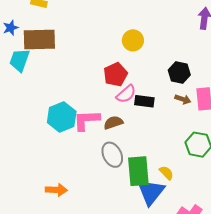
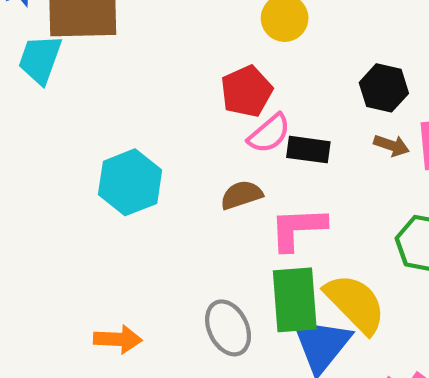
pink L-shape: (86, 120) -> (298, 229), moved
gray ellipse: (112, 155) -> (228, 328), moved
yellow semicircle: (166, 173) -> (355, 304), size x2.0

